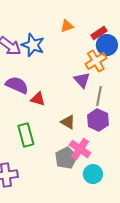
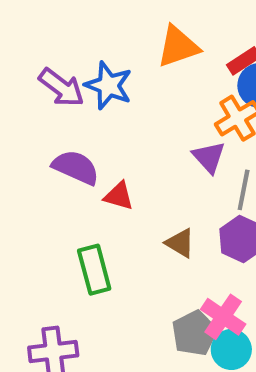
orange triangle: (67, 26) -> (178, 47), size x1.6
pink cross: (80, 149) -> (223, 317), moved
gray pentagon: (66, 158) -> (194, 333), moved

